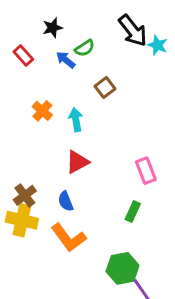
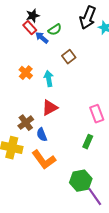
black arrow: (133, 31) -> (88, 18), turned 60
red rectangle: (23, 55) -> (30, 28), moved
brown cross: (25, 195) -> (26, 123), moved

